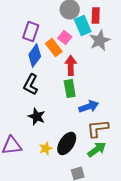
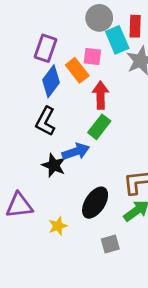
pink square: (65, 37) -> (92, 57), turned -32
green rectangle: (70, 88) -> (99, 127), turned 48
blue arrow: (89, 106) -> (76, 152), moved
yellow star: (46, 148) -> (58, 226), moved

